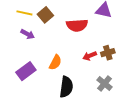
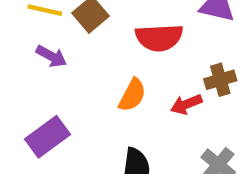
brown cross: (108, 53) -> (220, 80), moved
orange semicircle: (55, 62) -> (132, 95), moved

